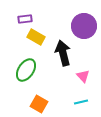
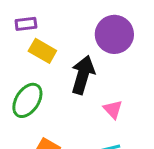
black arrow: (63, 53) -> (83, 75), turned 30

